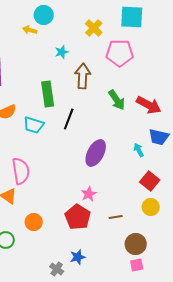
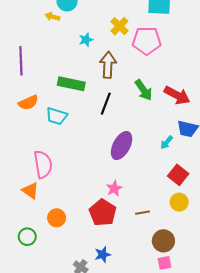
yellow cross: (94, 28) -> (119, 26), moved
green rectangle: (48, 94) -> (71, 84), turned -70
black line: (69, 119) -> (106, 104), moved
cyan arrow: (139, 150) -> (167, 142), turned -112

